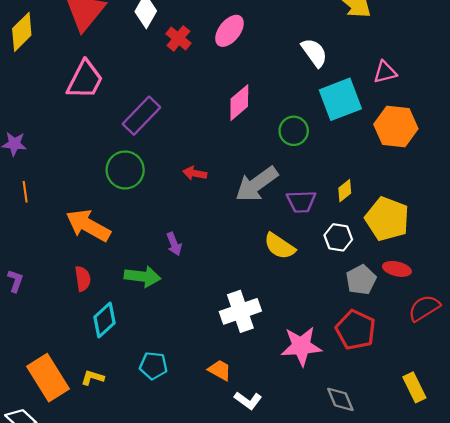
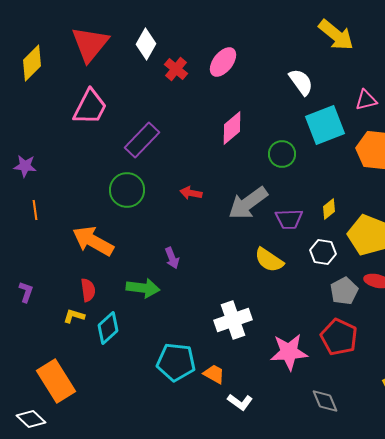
cyan pentagon: (153, 366) -> (176, 362), moved, size x1.5
yellow L-shape: (93, 378) -> (74, 316), moved

